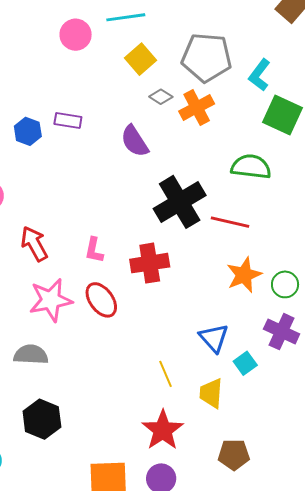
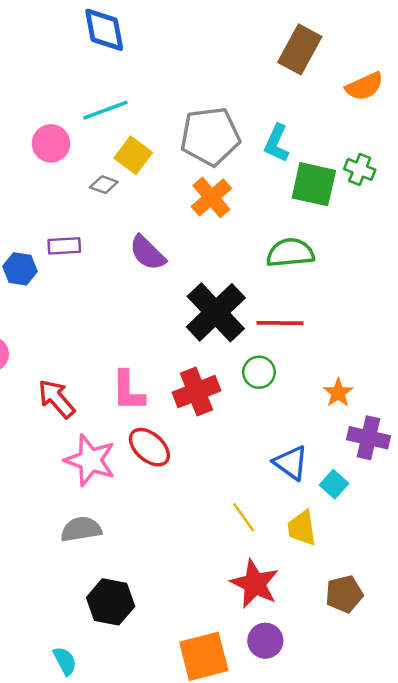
gray diamond: (161, 97) -> (104, 185), moved
pink L-shape: (94, 250) -> (128, 391), size x1.4
orange star: (244, 275) -> (338, 393), moved, size x0.7
green circle: (285, 284) -> (259, 372), moved
pink star: (51, 300) -> (90, 460), turned -30

